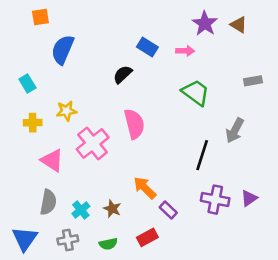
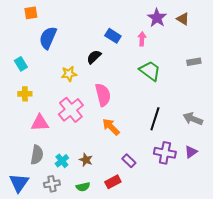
pink arrow: (185, 51) -> (142, 39), turned -88
yellow star: (67, 111) -> (69, 74), moved
gray arrow: (235, 130) -> (193, 119), moved, turned 84
pink triangle: (52, 160) -> (40, 123), turned -36
orange arrow: (145, 188) -> (111, 127), moved

